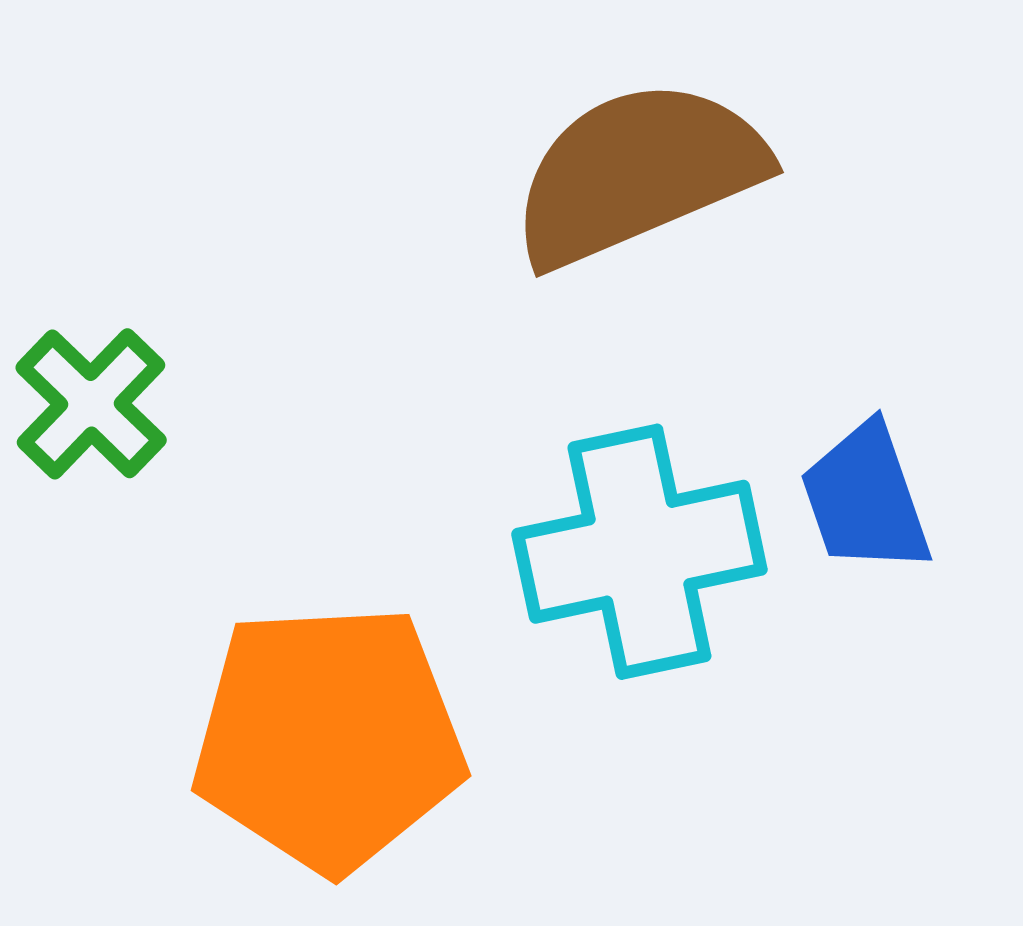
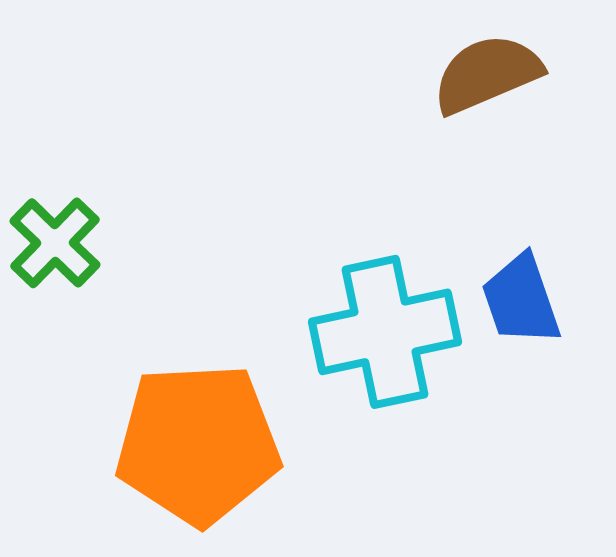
brown semicircle: (638, 173) -> (487, 74), moved, size x0.7

